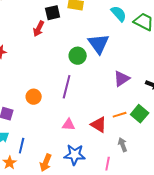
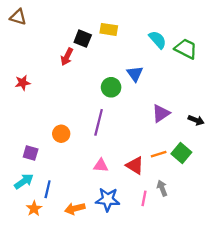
black square: (53, 13) -> (83, 39), turned 35
blue triangle: (99, 44) -> (135, 74), size x0.7
orange arrow: (46, 163) -> (75, 209), turned 54
pink line: (108, 164) -> (144, 198), moved

